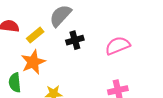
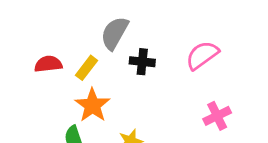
black cross: (75, 40) -> (142, 62), turned 36

